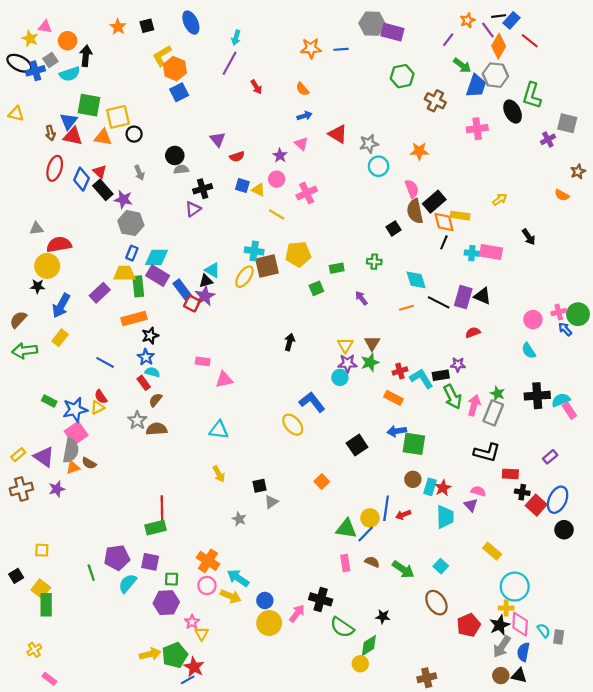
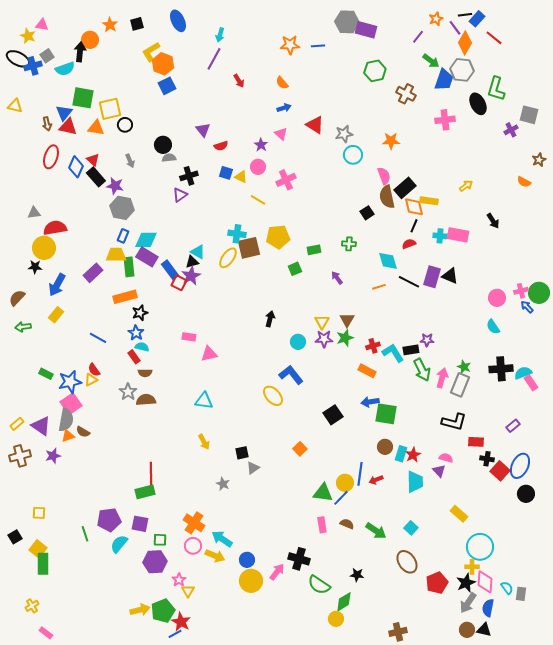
orange circle: (68, 41) -> (90, 40), moved
red semicircle: (473, 332) -> (409, 244), moved
green arrow: (25, 351) -> (23, 327), size x0.7
cyan circle: (340, 377) -> (298, 342), moved
brown semicircle: (155, 400) -> (145, 373), turned -128

